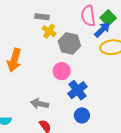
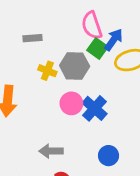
green square: (108, 18) -> (97, 48), moved
yellow cross: (49, 31) -> (47, 71), moved
blue cross: (77, 90) -> (95, 108), moved

